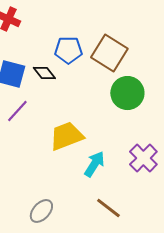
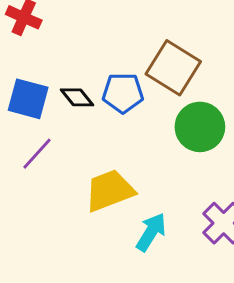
blue pentagon: (68, 50) -> (123, 93), moved

